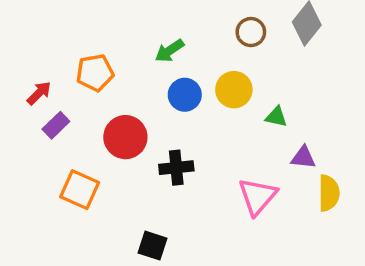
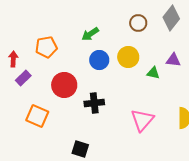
red arrow: (39, 93) -> (13, 59), turned -42
purple triangle: (303, 157) -> (173, 60), moved

